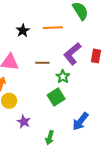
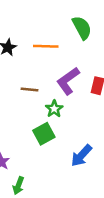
blue arrow: (80, 121) -> (81, 156), moved
green arrow: (50, 138) -> (18, 186), moved

